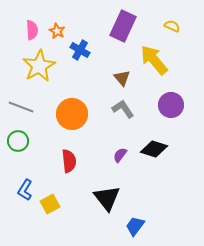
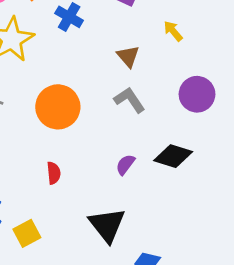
yellow arrow: (154, 60) -> (173, 31), size x0.5
red semicircle: (69, 161) -> (54, 173), size x0.7

